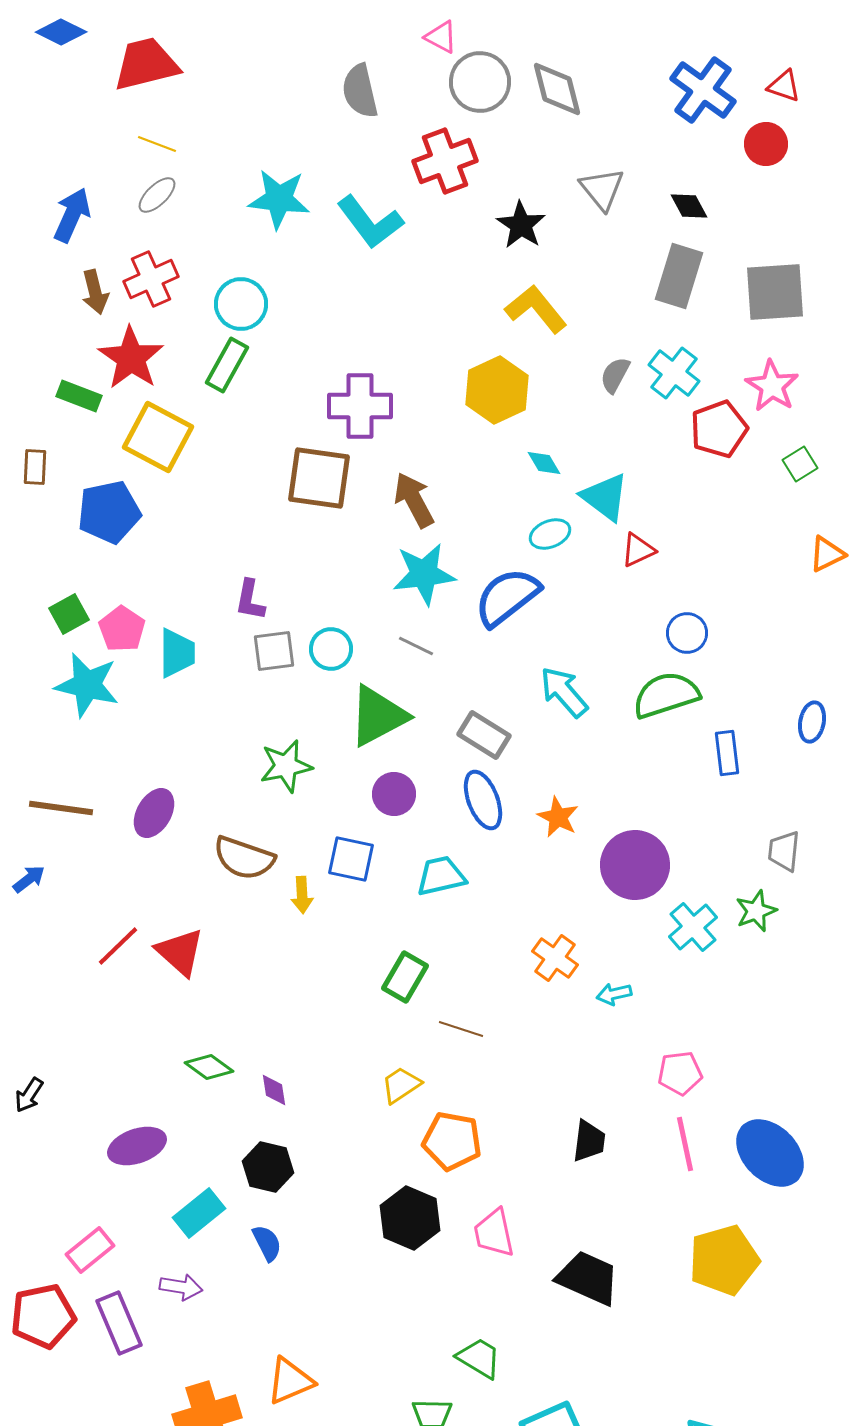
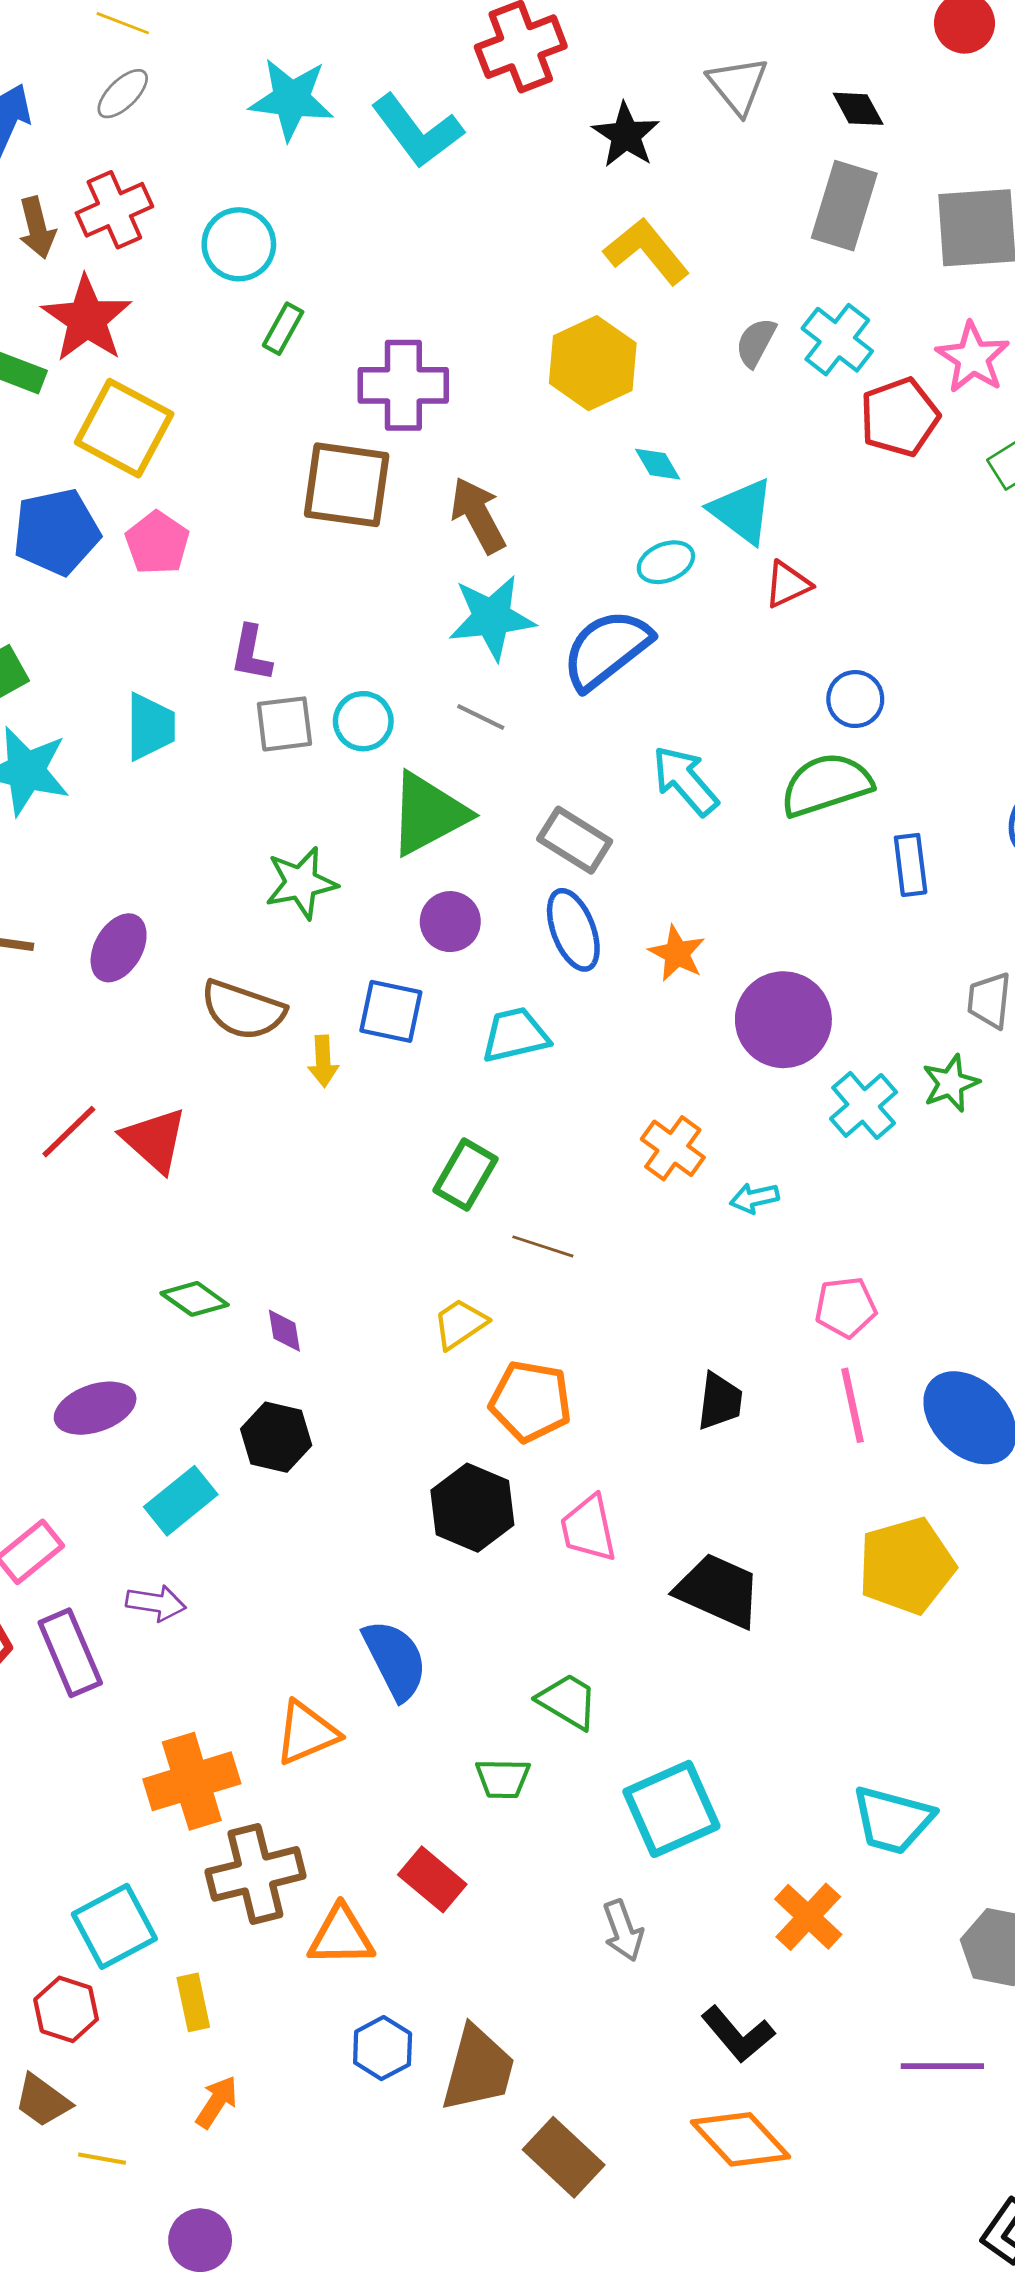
green rectangle: (227, 365) -> (283, 329), moved, size x0.7
pink pentagon: (122, 629) -> (157, 543), moved
blue semicircle: (267, 1243) -> (395, 1660), moved, size x1.6

